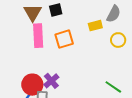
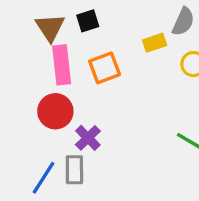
red circle: (32, 85) -> (55, 111), moved

